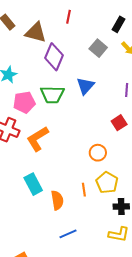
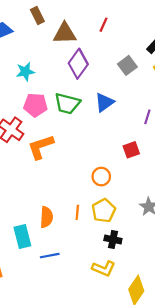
brown triangle: (36, 32) -> (65, 33), turned -30
cyan rectangle: (33, 184) -> (22, 236), moved

